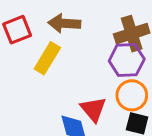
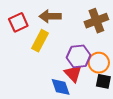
purple hexagon: (127, 60) -> (79, 56), moved

